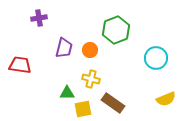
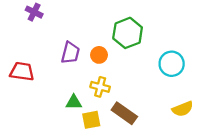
purple cross: (39, 18) -> (34, 12), moved, turned 35

